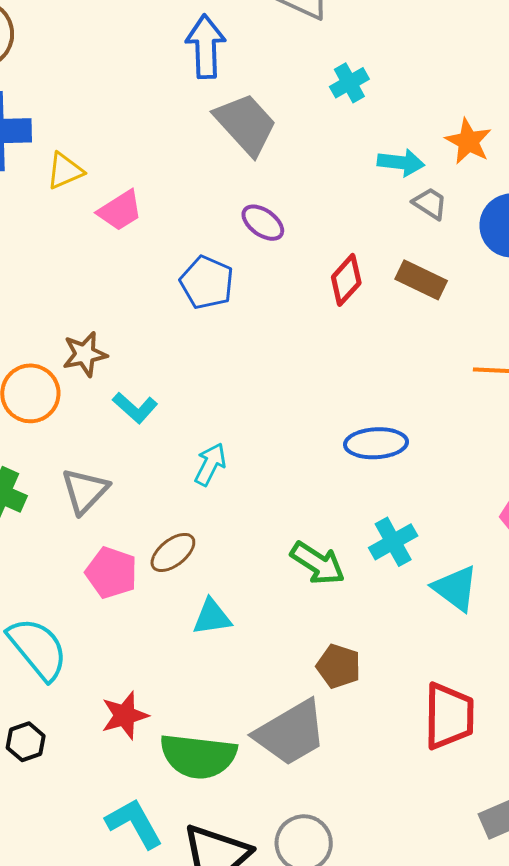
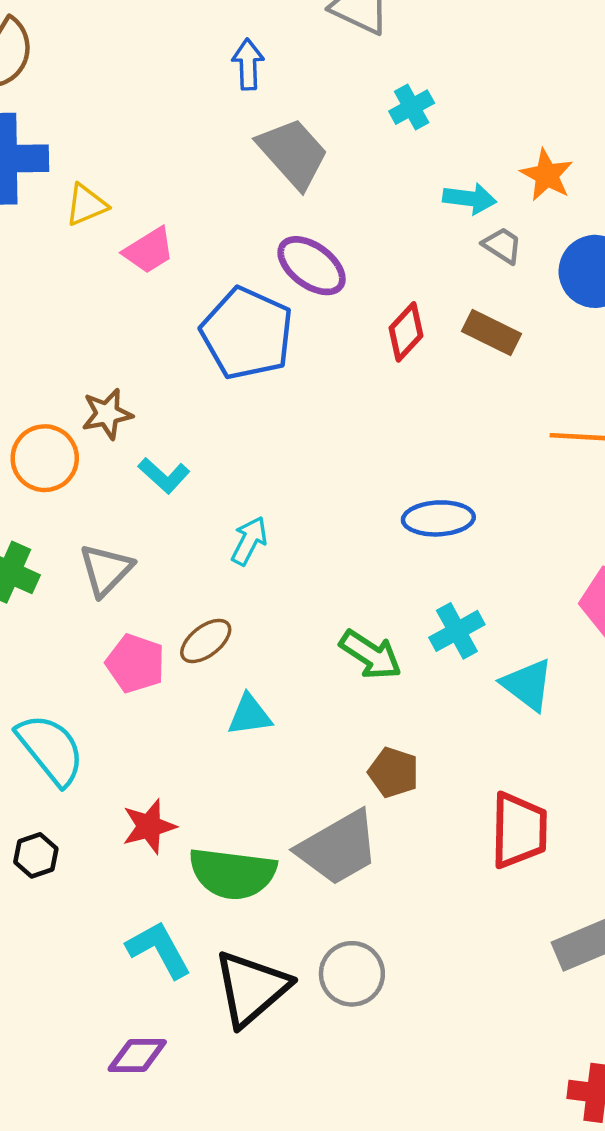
blue arrow: (206, 47) -> (248, 64), size x0.7
purple ellipse: (263, 223) -> (312, 266), size x1.4
blue pentagon: (207, 282) -> (247, 333), size x1.5

